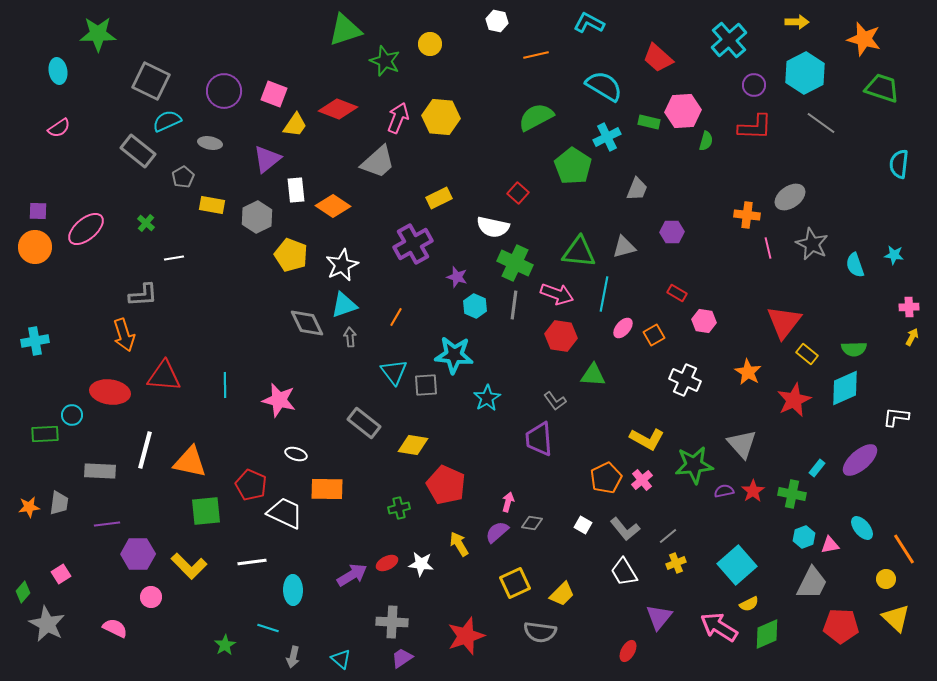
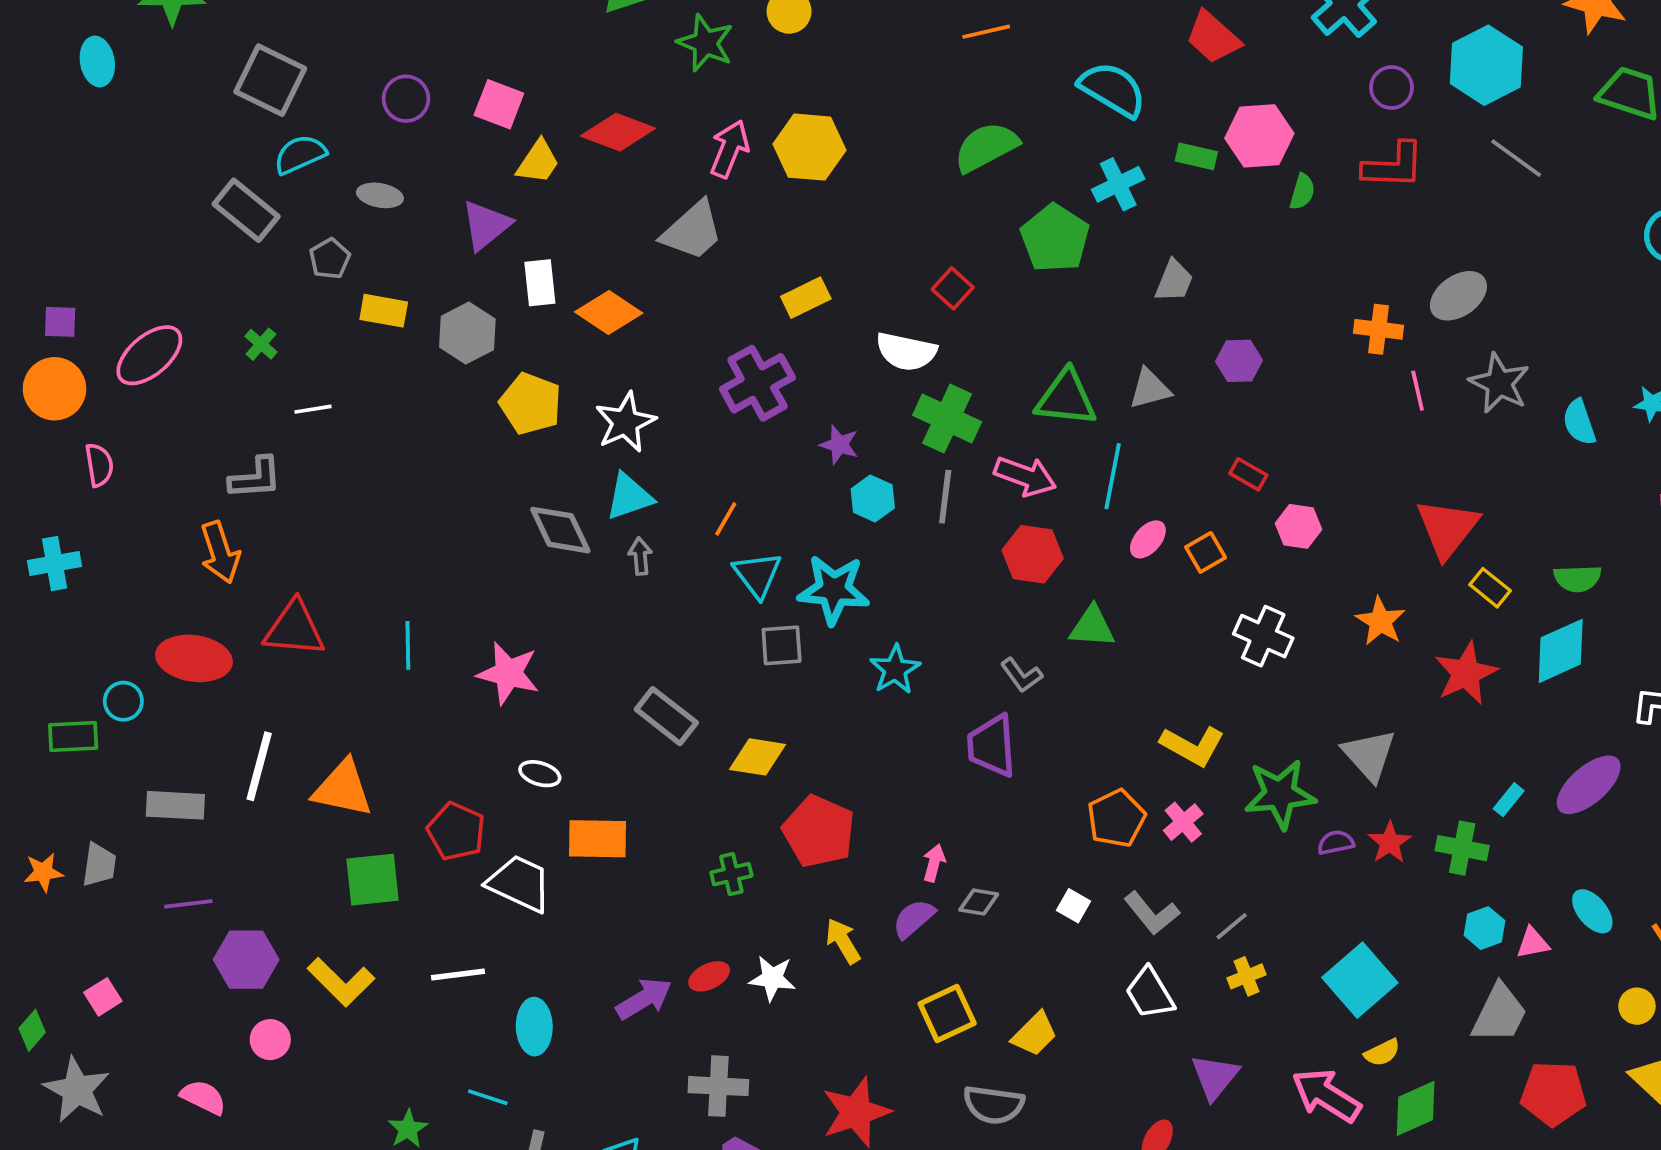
purple circle: (224, 91) -> (406, 99), size x0.7
pink semicircle: (59, 128) -> (99, 465), moved, turned -65
cyan triangle: (394, 372) -> (757, 575), moved

